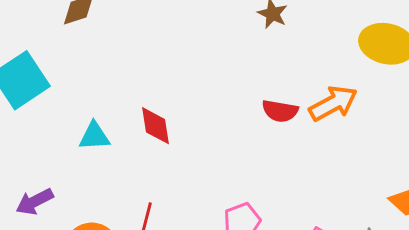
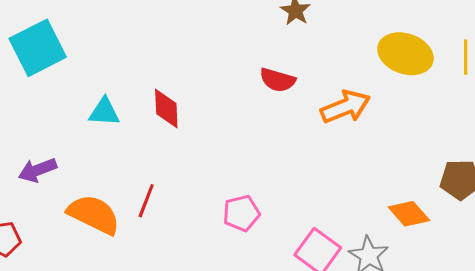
red semicircle: (280, 111) -> (278, 80), moved

